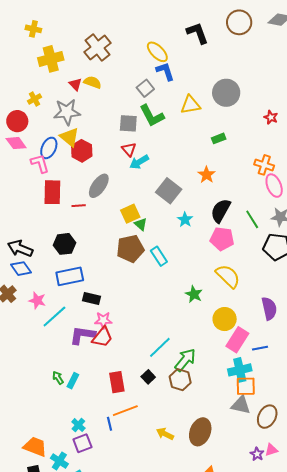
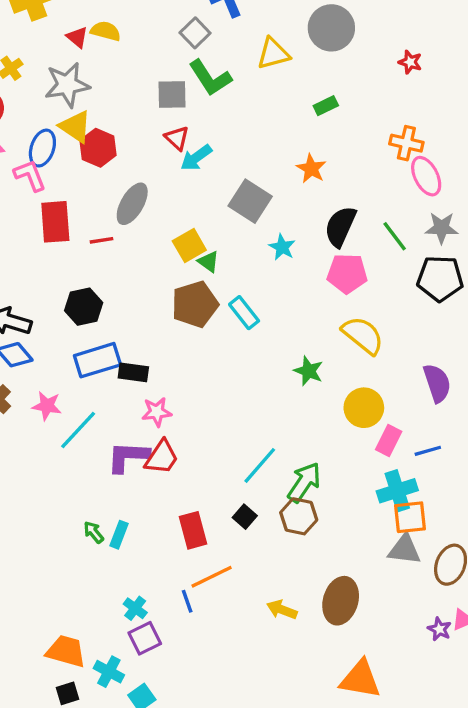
black rectangle: (91, 299) -> (133, 372), moved
pink star: (103, 320) -> (157, 412), moved
pink rectangle: (237, 340) -> (389, 440), size x0.7

